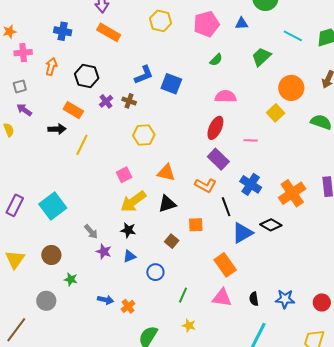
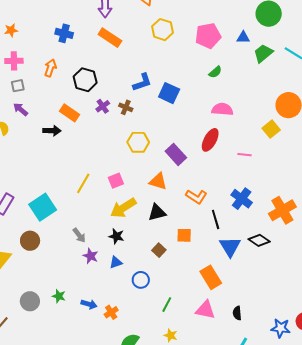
pink cross: (23, 53) -> (14, 61), moved
green trapezoid: (261, 57) -> (263, 53), moved
yellow line: (82, 145) -> (83, 183), moved
purple rectangle: (218, 159) -> (176, 154), moved
blue triangle: (242, 233) -> (230, 247), turned -35
brown circle: (51, 255) -> (30, 241), moved
green star: (71, 279) -> (59, 296), moved
blue star: (285, 299) -> (281, 328), moved

